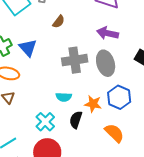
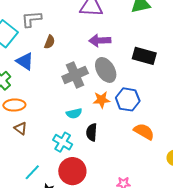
blue triangle: (28, 48) -> (25, 61), moved
orange star: (93, 104) -> (101, 100), moved
orange semicircle: (114, 133) -> (144, 132), moved

